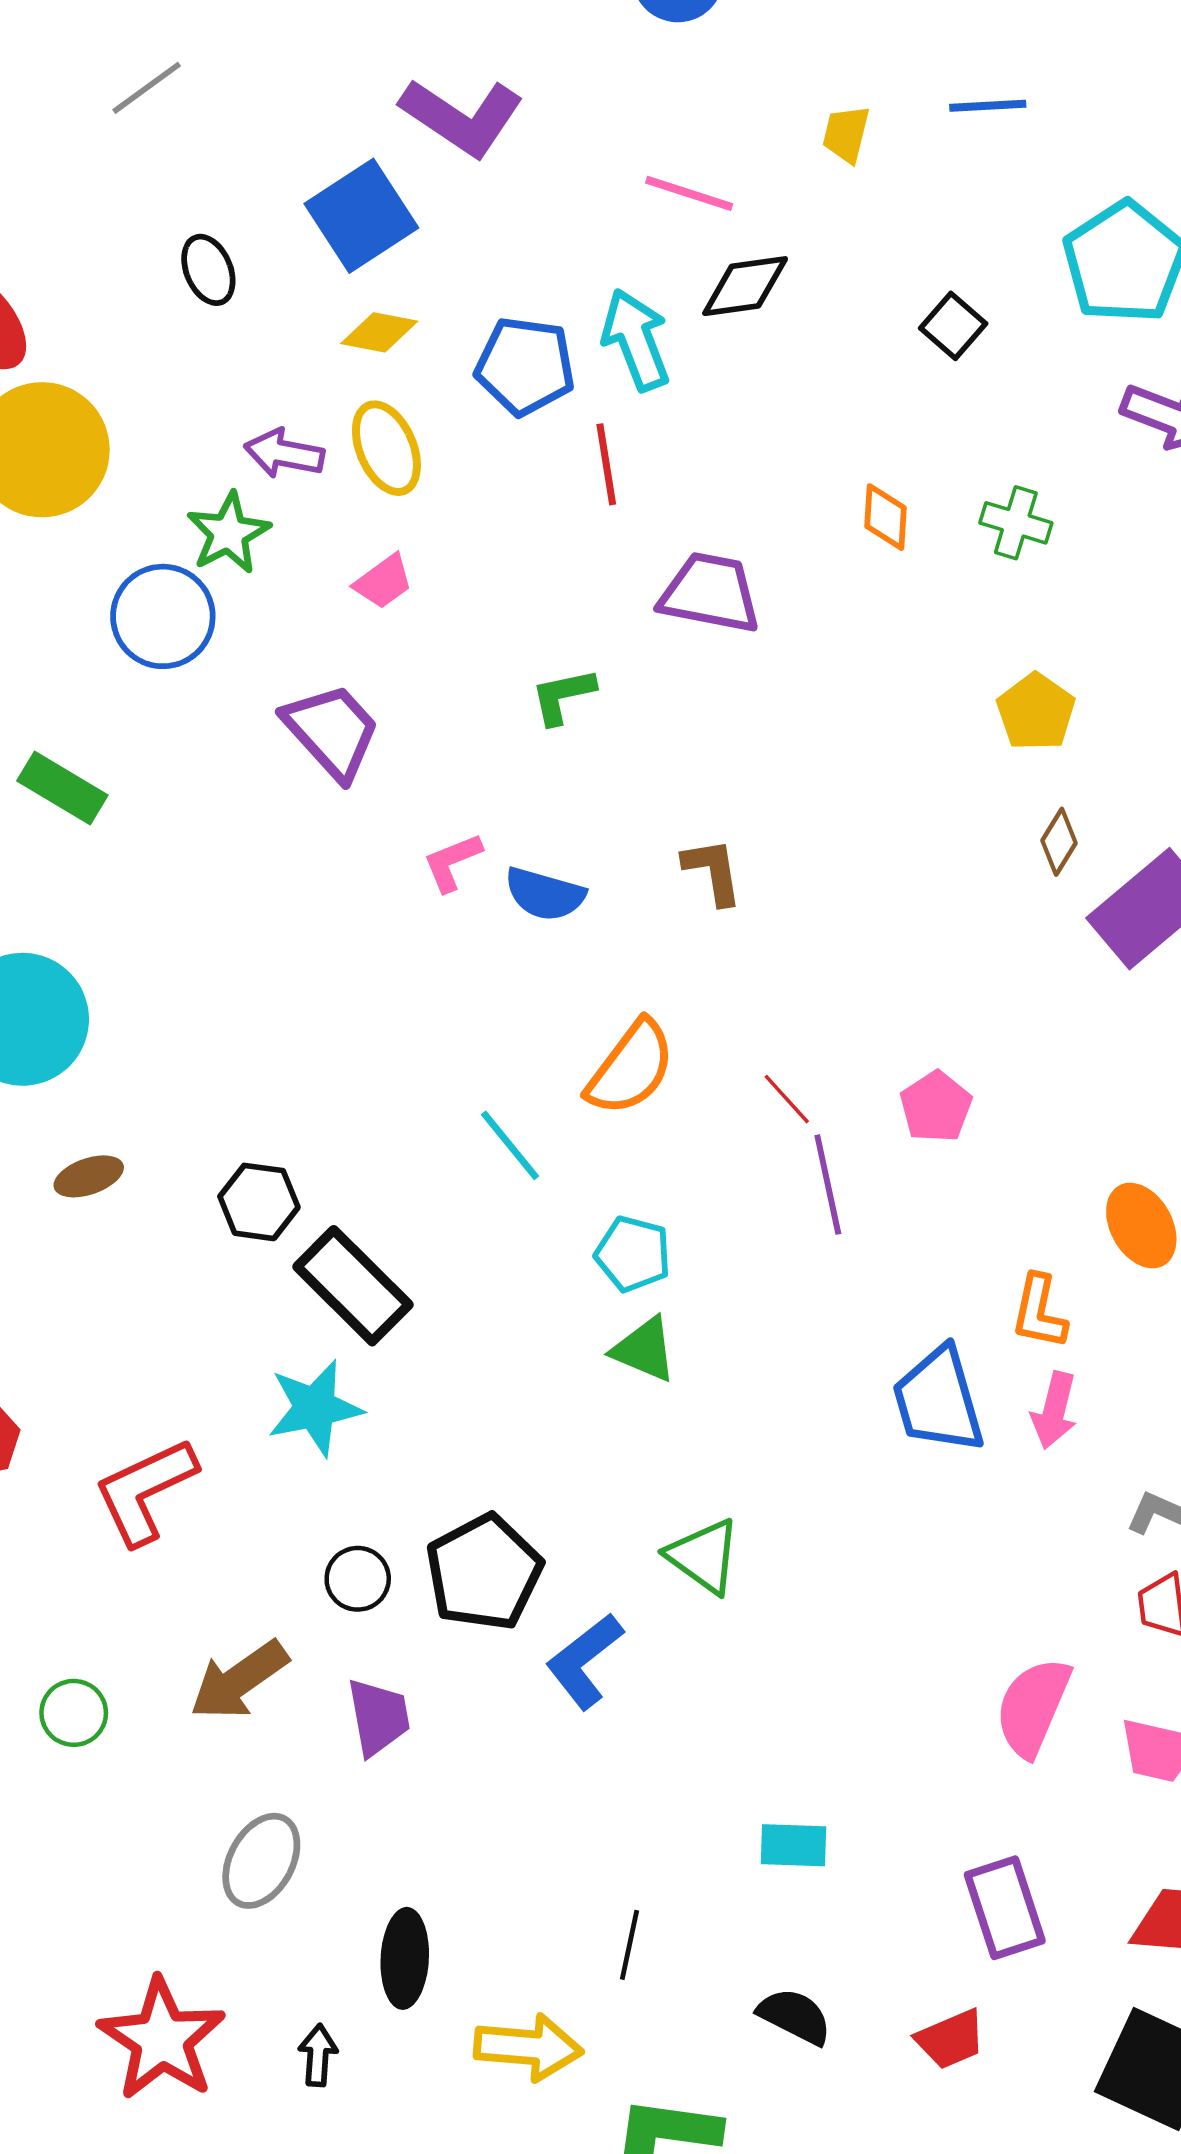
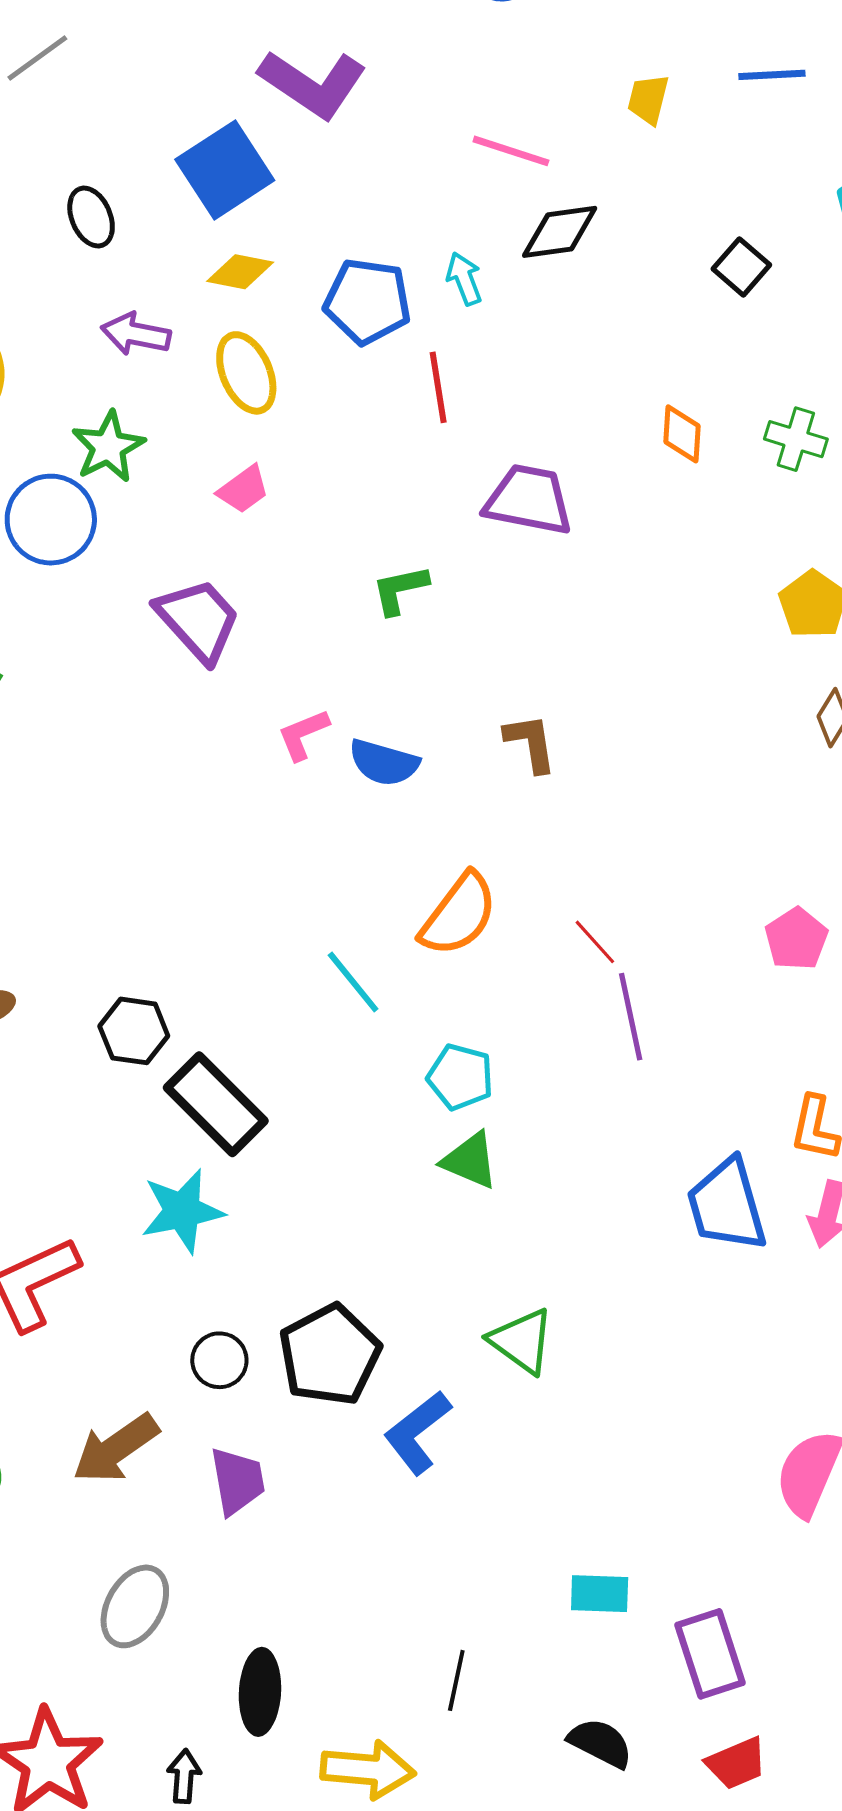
cyan arrow: (636, 340) -> (464, 279), size x0.6
purple arrow: (284, 453) -> (136, 334), moved
pink pentagon: (936, 1107) -> (796, 939), moved
purple rectangle: (1005, 1908) -> (710, 1654), moved

